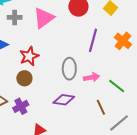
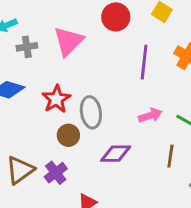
gray ellipse: (69, 69) -> (91, 112), moved
brown circle: (24, 78) -> (68, 135), moved
brown line: (101, 107) -> (170, 156), turned 42

